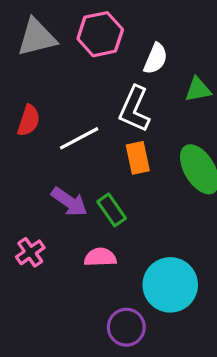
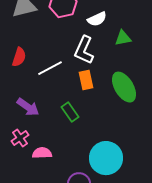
white semicircle: (156, 59) -> (97, 19), turned 42
purple arrow: (69, 202) -> (28, 107), moved
pink semicircle: (100, 257) -> (42, 153), moved

